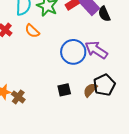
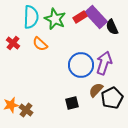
purple arrow: (96, 50) -> (104, 63), turned 75
brown semicircle: (90, 90) -> (96, 90), moved

